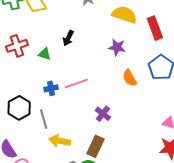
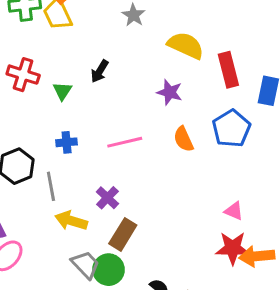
red cross: (17, 46) -> (23, 75), turned 30
green triangle: (45, 54) -> (62, 91), turned 40
pink line: (76, 83) -> (125, 142), moved
purple cross: (103, 114) -> (107, 198), moved

